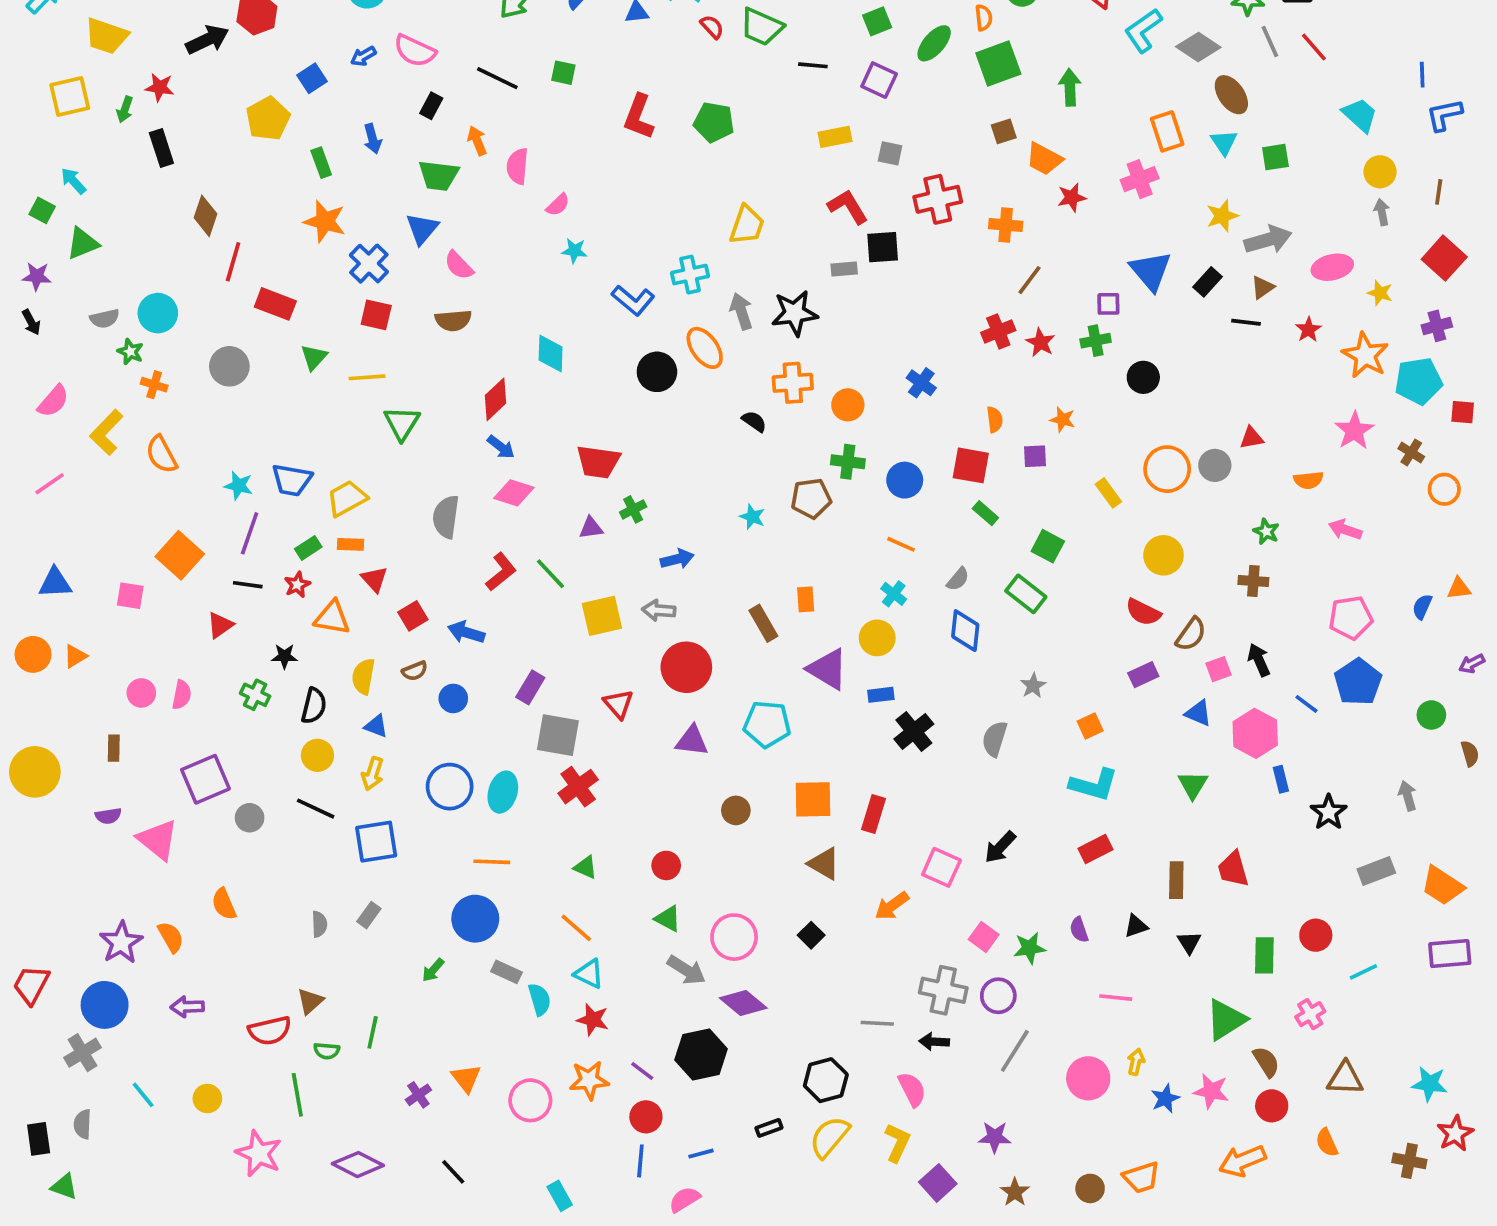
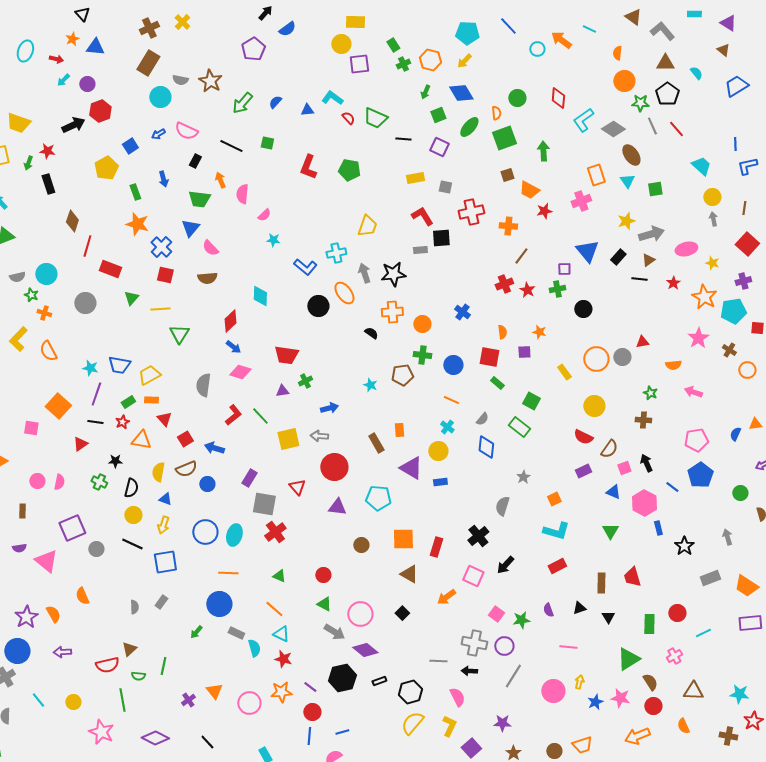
brown semicircle: (415, 671) -> (186, 469), size x1.5
black cross: (914, 731) -> (478, 536), moved
black rectangle: (769, 1128) -> (379, 681), moved

